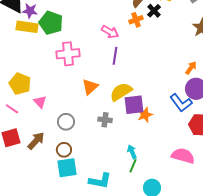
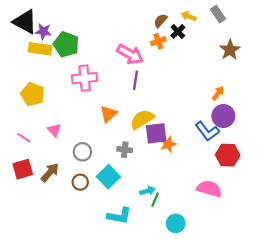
pink arrow: (110, 32) -> (130, 54), size x1.4
yellow pentagon: (20, 84) -> (33, 94), moved
cyan arrow: (132, 152) -> (147, 191), moved, turned 96
cyan square: (67, 168) -> (108, 177), moved, turned -35

